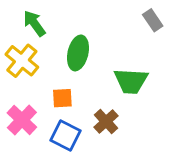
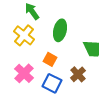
orange square: (62, 98) -> (50, 59), turned 32

